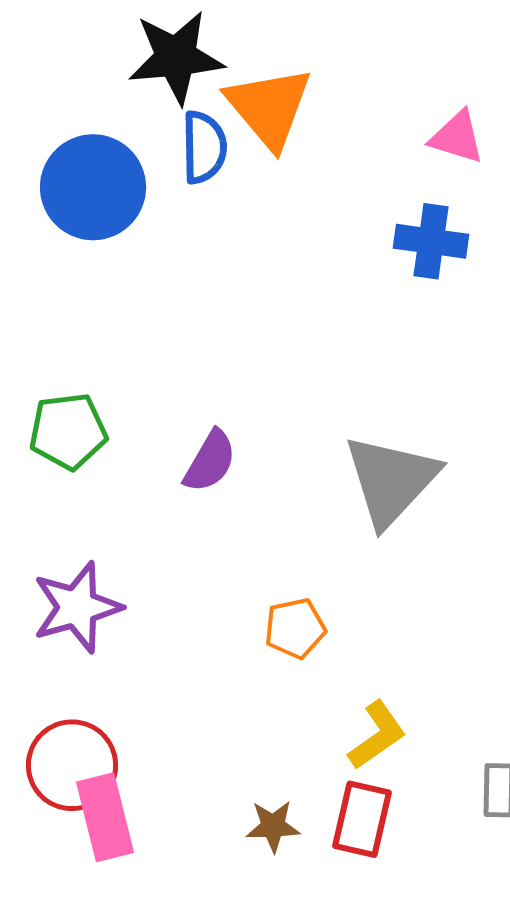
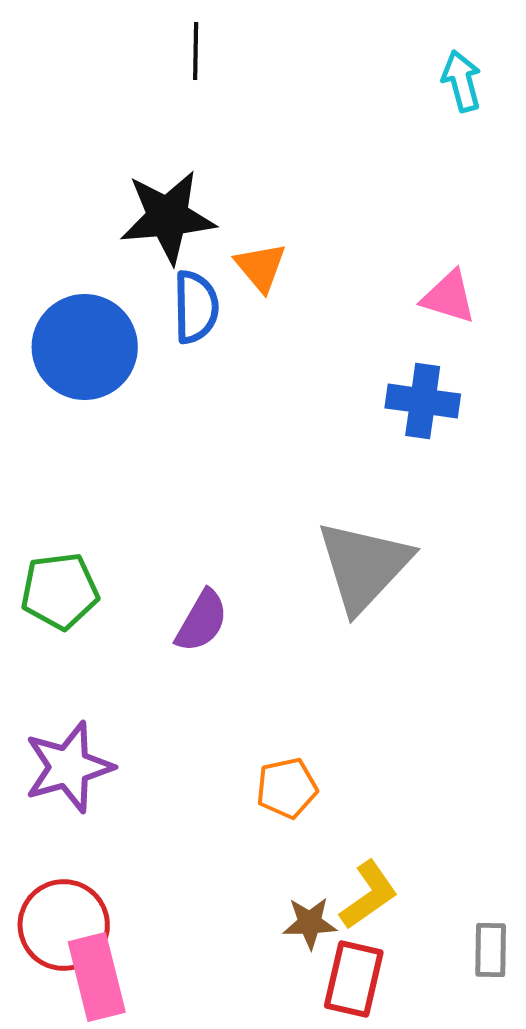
orange triangle: (269, 107) -> (261, 267), size x0.6
gray triangle: (391, 480) -> (364, 566), moved
brown star: (273, 826) -> (310, 923), moved

